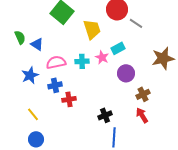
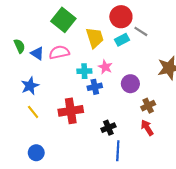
cyan rectangle: (118, 48) -> (122, 40), moved
pink semicircle: (56, 62) -> (59, 52), moved
blue cross: (55, 85) -> (95, 87), moved
red cross: (69, 99) -> (71, 111), size x1.6
yellow line: (33, 114) -> (33, 112), moved

